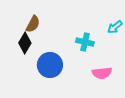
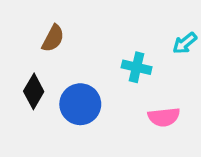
black diamond: (25, 43) -> (34, 91), moved

